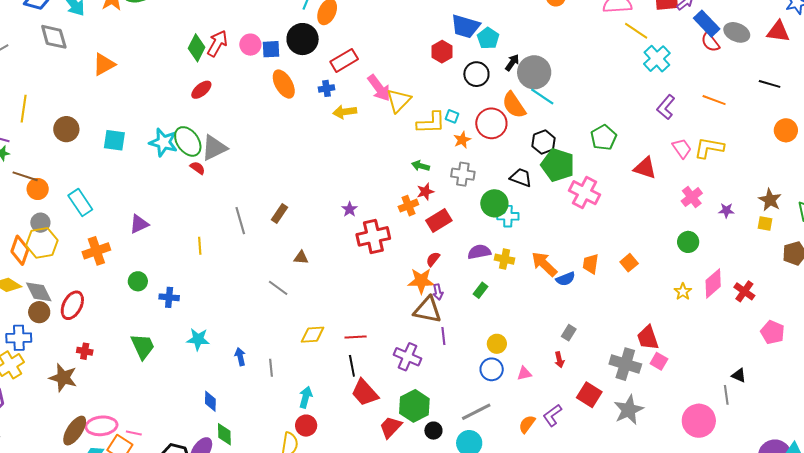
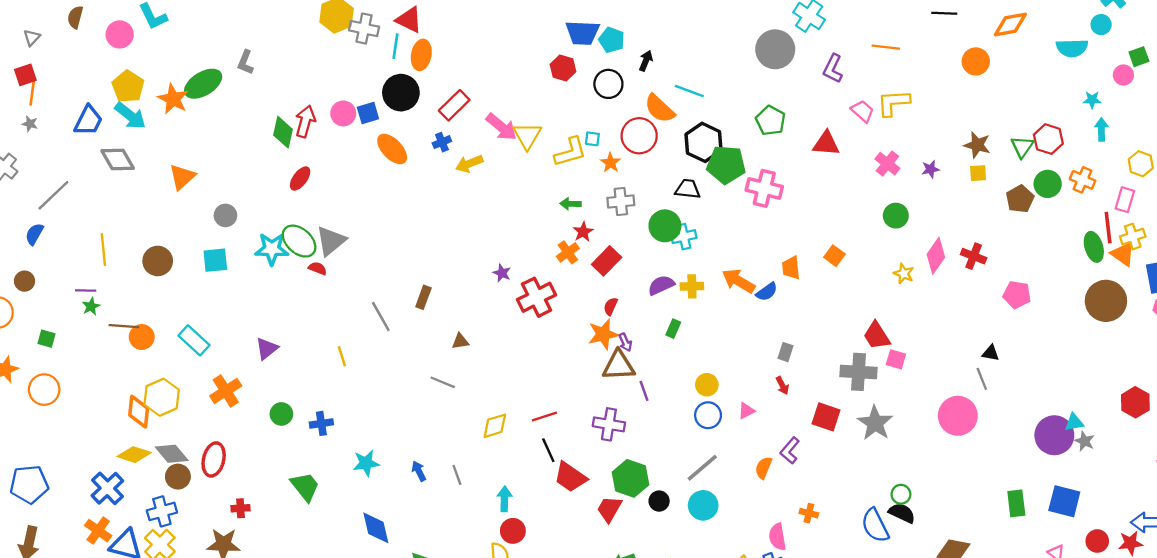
gray circle: (534, 72) -> (775, 49), moved
black hexagon: (544, 142) -> (704, 142), size x1.4
gray circle: (40, 223) -> (225, 215), moved
blue diamond: (210, 401) -> (376, 528), moved, size x1.4

